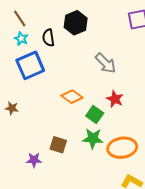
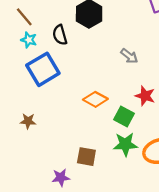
gray arrow: (106, 63) -> (129, 56), size x0.7

